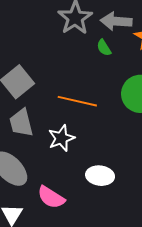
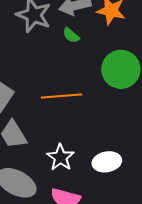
white star: (61, 138) -> (60, 157), moved

